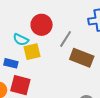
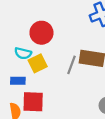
gray line: (66, 39) -> (71, 65), moved

